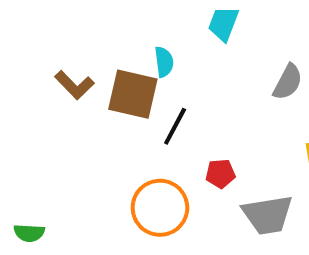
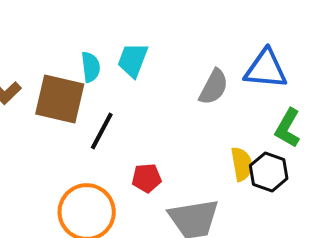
cyan trapezoid: (223, 24) -> (133, 60), moved

